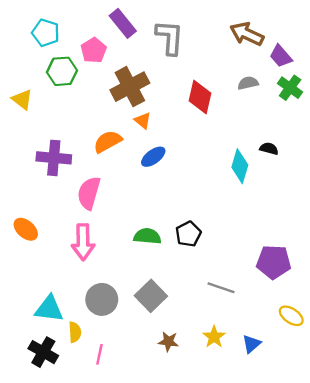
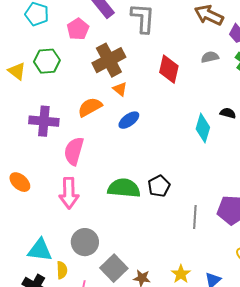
green hexagon: (62, 71) -> (47, 61), moved
green semicircle: (147, 236) -> (124, 188), size x1.4
gray line: (221, 288) -> (195, 217), moved, turned 75
gray square: (151, 296) -> (114, 268), moved

